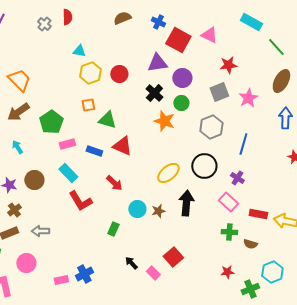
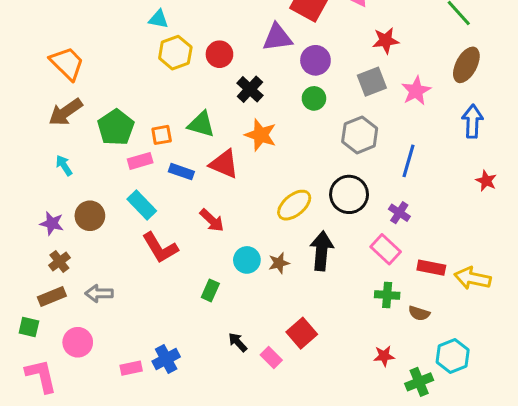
black cross: (154, 93) -> (250, 89), moved
orange square: (88, 105) -> (162, 135), moved
orange star: (164, 121) -> (261, 135), moved

